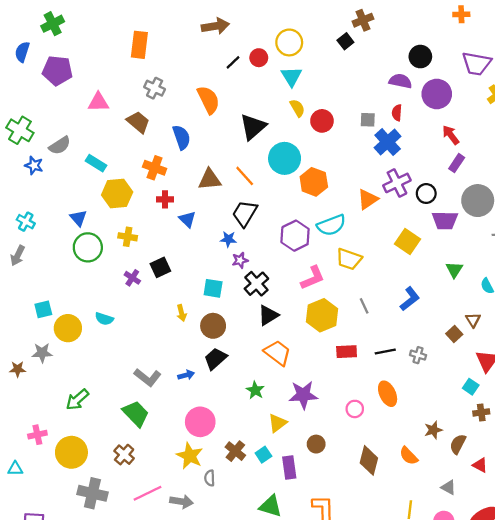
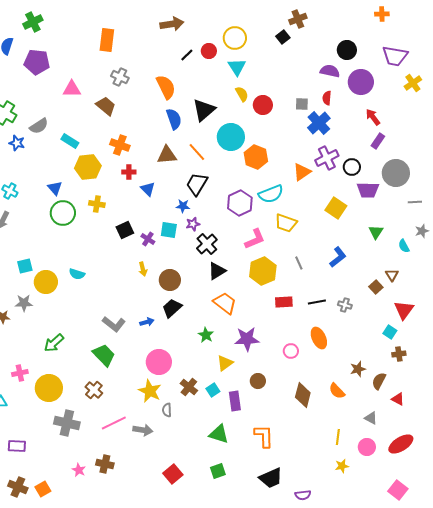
blue semicircle: (181, 137) -> (174, 119), moved
purple cross: (132, 278) -> (148, 239), moved
cyan square: (213, 288) -> (169, 230), moved

